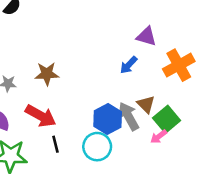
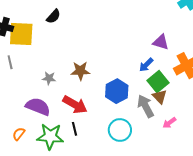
blue hexagon: (108, 119) -> (117, 91), moved
green square: (167, 119) -> (158, 82), moved
black line: (55, 144) -> (75, 129), moved

